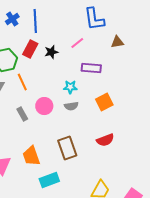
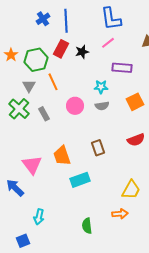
blue L-shape: (94, 19) -> (111, 19), moved
gray rectangle: (22, 114) -> (44, 114), moved
brown rectangle: (67, 148) -> (98, 148), size x0.7

